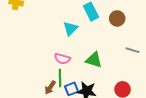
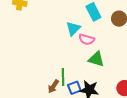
pink semicircle: (62, 59) -> (87, 39), moved

